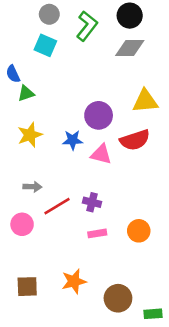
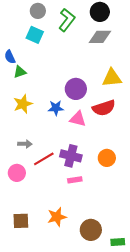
purple cross: (92, 202) -> (71, 156), size x1.5
orange circle: (139, 231) -> (107, 158), moved

